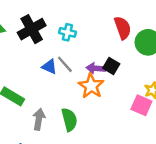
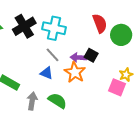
cyan cross: (67, 32) -> (54, 28), size x1.6
blue triangle: (49, 67) -> (47, 73), moved
green semicircle: (69, 120) -> (57, 101), turned -42

